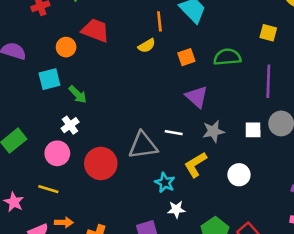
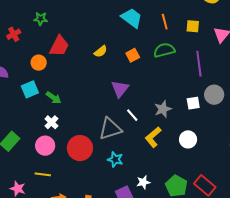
orange line: (159, 21) -> (165, 22), moved
red trapezoid: (95, 30) -> (59, 46), turned 105
purple triangle: (197, 97) -> (120, 89), moved, turned 36
white line: (174, 133) -> (132, 115), turned 48
cyan star: (165, 183) -> (115, 159), moved
white star: (176, 209) -> (143, 182), moved

